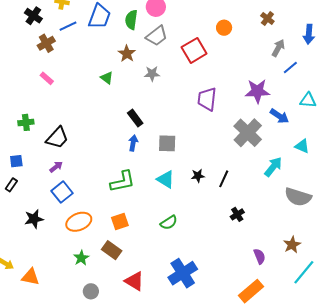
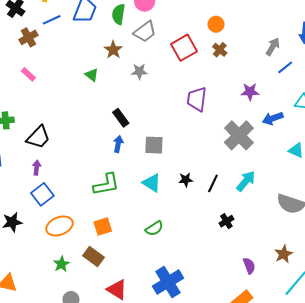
brown cross: (267, 18) -> (220, 50), moved
purple star: (257, 91) -> (250, 92), size x0.7
blue arrow: (279, 116) -> (273, 118), turned 126
purple arrow: (56, 167) -> (37, 168), turned -48
cyan arrow: (273, 167) -> (246, 181), moved

